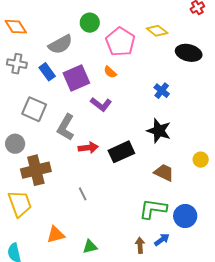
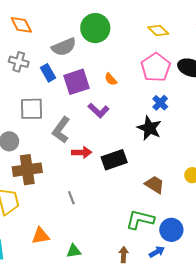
green circle: (90, 23) -> (95, 28), size x1.5
yellow diamond: (157, 31) -> (158, 30), moved
pink pentagon: (120, 42) -> (156, 67), moved
gray square: (34, 109) -> (31, 109), turned -30
black star: (159, 131) -> (149, 128), moved
blue arrow: (162, 240) -> (157, 252), moved

